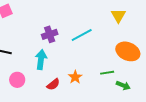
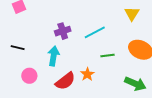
green line: (107, 73) -> (108, 55), moved
red semicircle: (53, 84) -> (65, 81), size x1.5
green arrow: (123, 85) -> (135, 84), size x1.5

